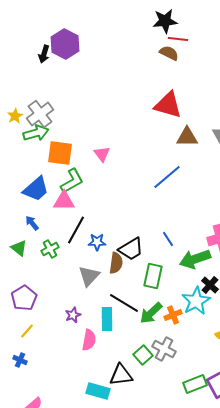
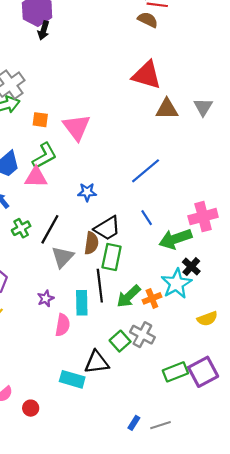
black arrow: (44, 54) -> (43, 30), moved
orange square: (60, 153) -> (40, 120), moved, size x0.6
pink triangle: (102, 154) -> (76, 127), size x1.6
blue line: (167, 177) -> (146, 171), moved
black line: (76, 230) -> (50, 229), moved
blue star: (97, 242) -> (87, 192), moved
green rectangle: (153, 276) -> (112, 257), moved
black line: (124, 303) -> (100, 286), turned 52

